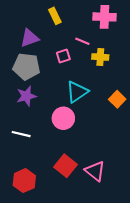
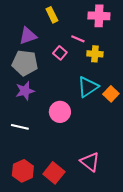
pink square: (63, 56) -> (60, 53), turned -32
cyan triangle: (77, 92) -> (88, 87), moved
red square: (65, 166) -> (54, 173), moved

